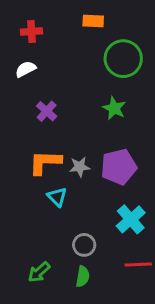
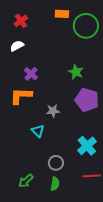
red cross: (32, 32) -> (21, 21), turned -32
green circle: (123, 59) -> (86, 26), moved
orange L-shape: (45, 162) -> (21, 96), moved
purple pentagon: (119, 167) -> (87, 100), moved, turned 30

